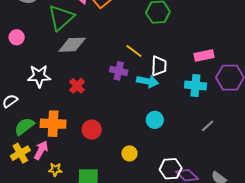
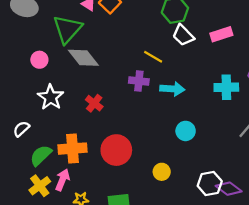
pink circle: (17, 37) -> (39, 60), moved
gray diamond: (72, 45) -> (83, 58), turned 60
pink rectangle: (204, 55) -> (221, 34), moved
white trapezoid: (159, 66) -> (183, 35), moved, turned 140
white star: (39, 76) -> (51, 97), turned -30
red circle: (92, 130) -> (116, 150), size x1.4

